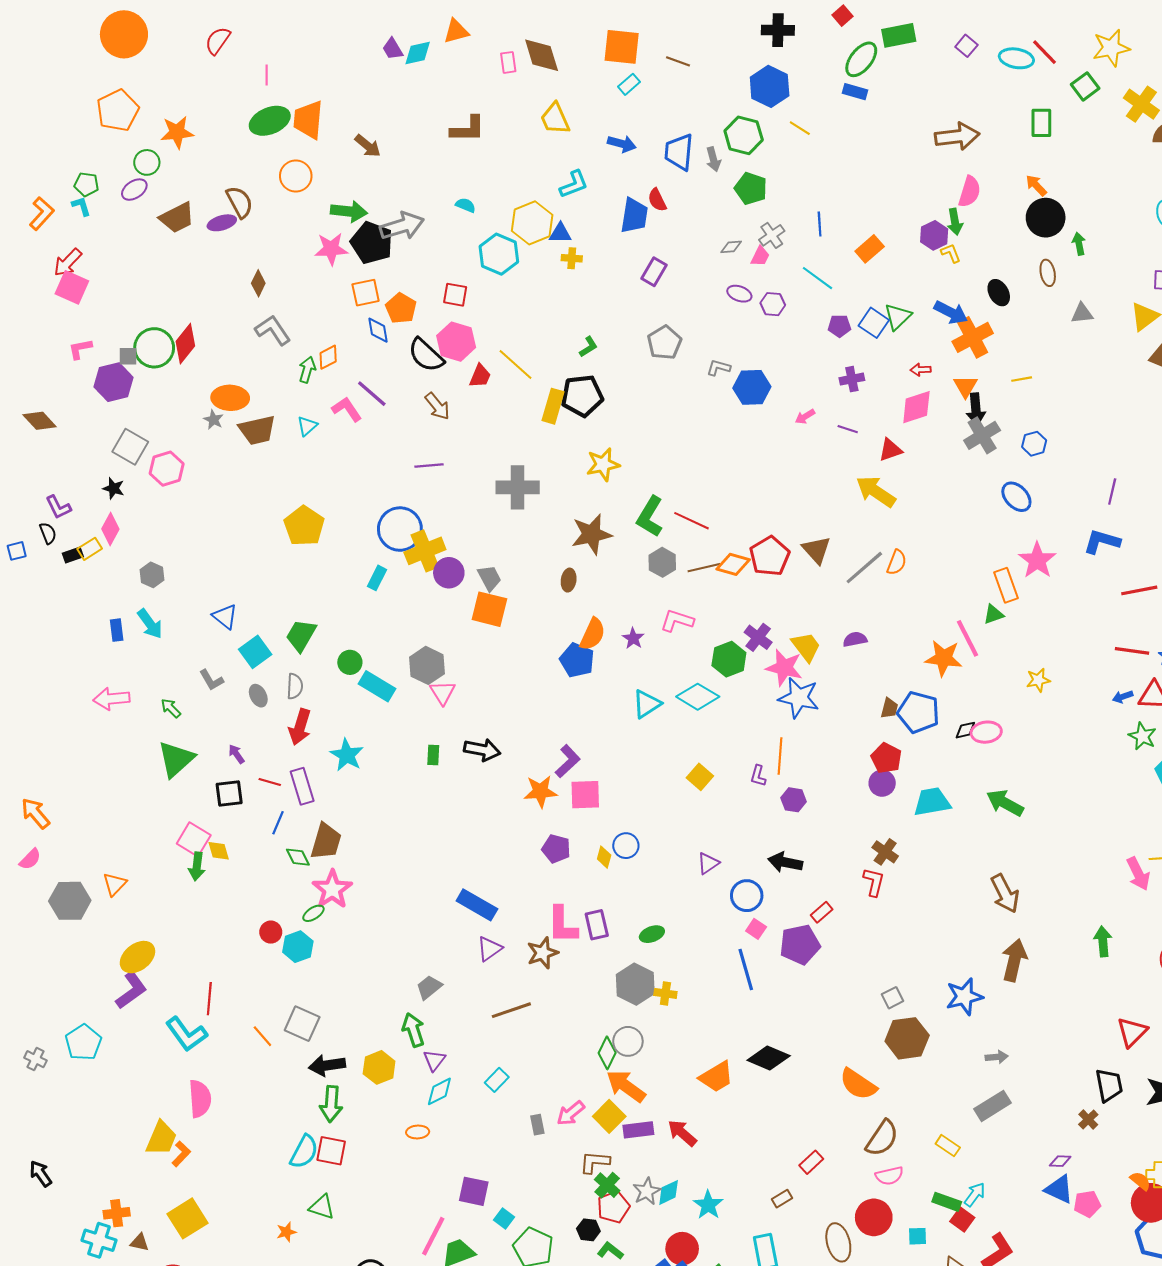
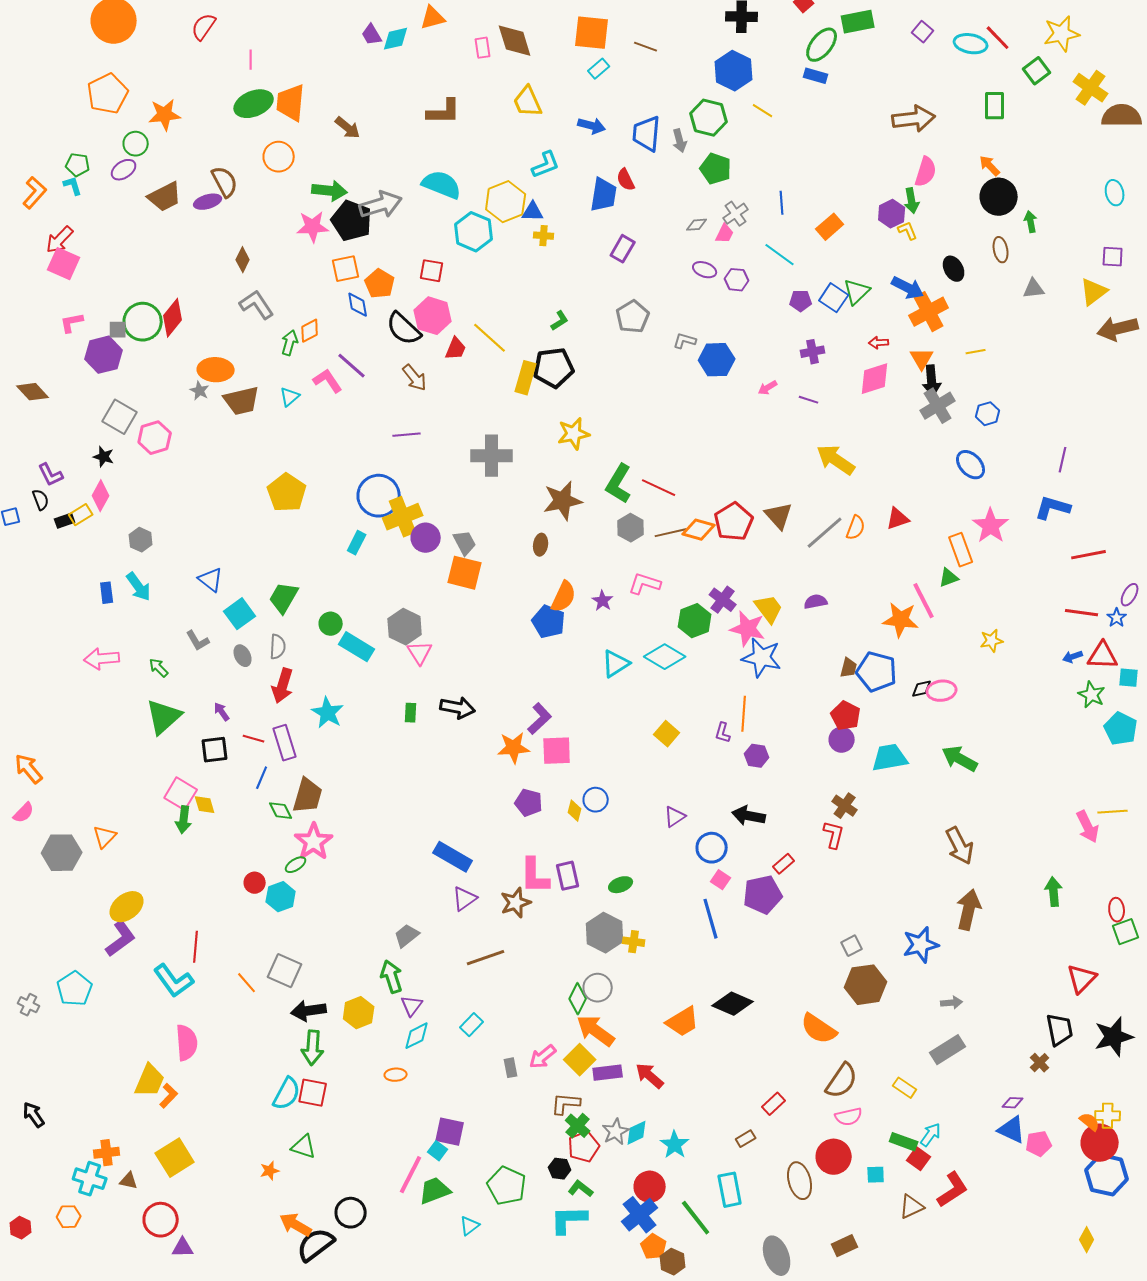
cyan semicircle: (466, 205) -> (442, 185), size x2.0
red triangle: (890, 450) -> (898, 519), moved
cyan square: (504, 1218) -> (438, 1151), moved

